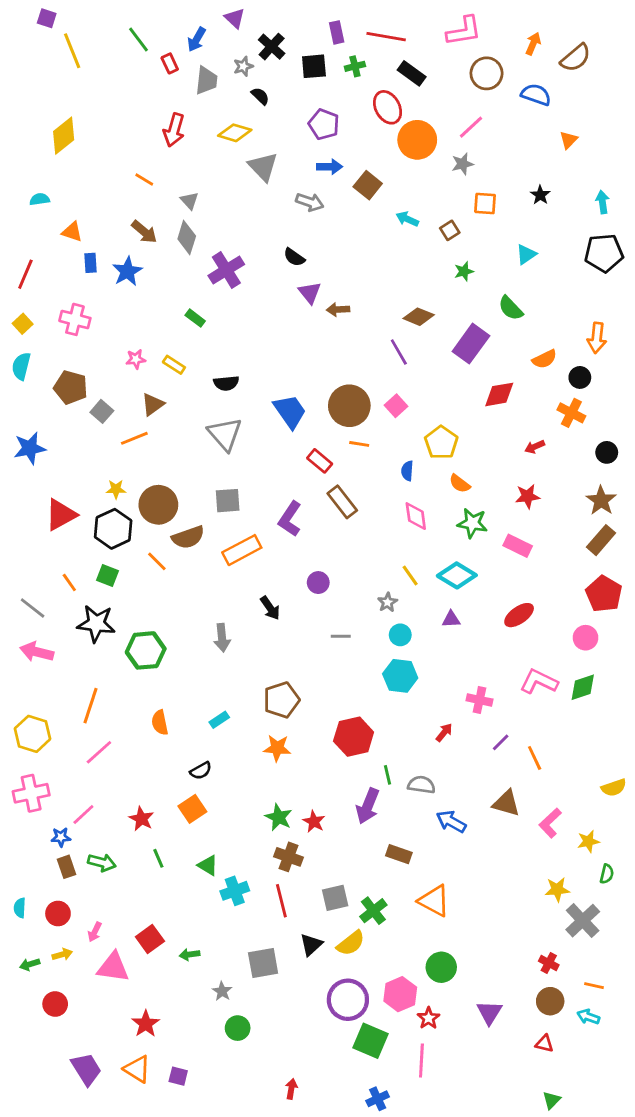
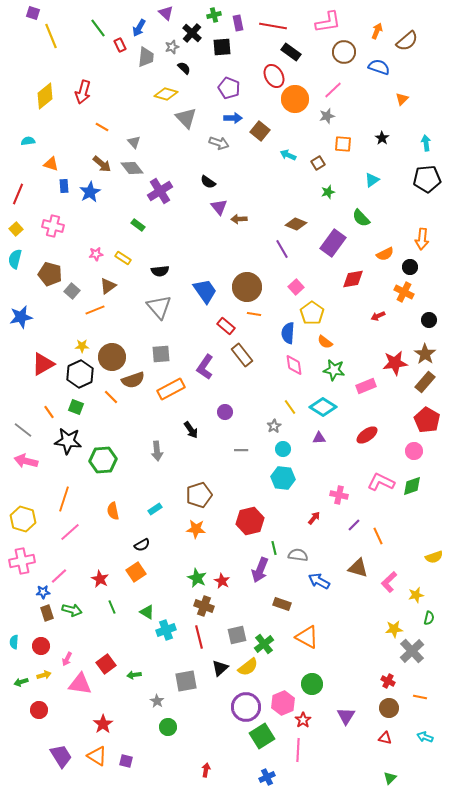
green cross: (355, 66) -> (214, 15), moved
red arrow: (174, 130) -> (83, 92), moved
gray diamond: (187, 237) -> (132, 168), turned -55
pink square: (396, 406) -> (296, 287), moved
blue semicircle: (407, 471) -> (288, 333), size x1.5
red star: (528, 496) -> (395, 363), moved, size x1.4
pink rectangle: (518, 546) -> (366, 386), turned -48
cyan arrow: (588, 1017) -> (425, 737), moved
green square: (371, 1041) -> (262, 736), turned 35

